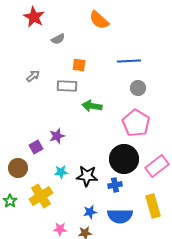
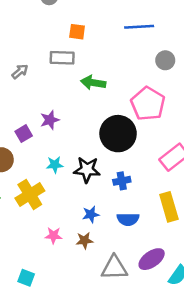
gray arrow: (33, 76) -> (20, 71), moved
gray circle: (138, 88) -> (165, 60), moved
black circle: (124, 159) -> (118, 134), moved
blue semicircle: (120, 216) -> (128, 219), size x0.7

